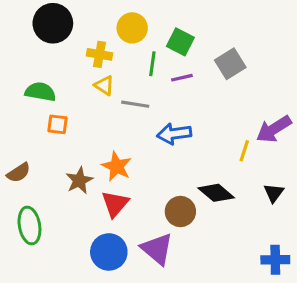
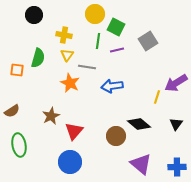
black circle: (53, 23) -> (34, 15), size x0.7
yellow circle: (132, 28) -> (95, 14), moved
yellow triangle: (104, 85) -> (67, 55), turned 32
green semicircle: (40, 92) -> (38, 58), moved, turned 96
orange square: (57, 124) -> (17, 70), moved
orange star: (117, 166) -> (70, 83), moved
purple triangle: (157, 249) -> (141, 164), moved

